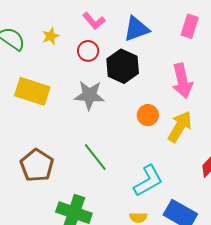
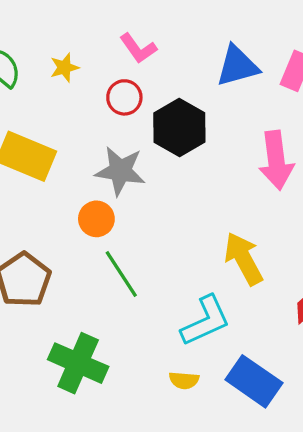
blue triangle: (136, 29) -> (237, 66), moved
orange circle: (148, 115) -> (96, 219), moved
yellow arrow: (180, 127) -> (244, 259), moved, turned -64

